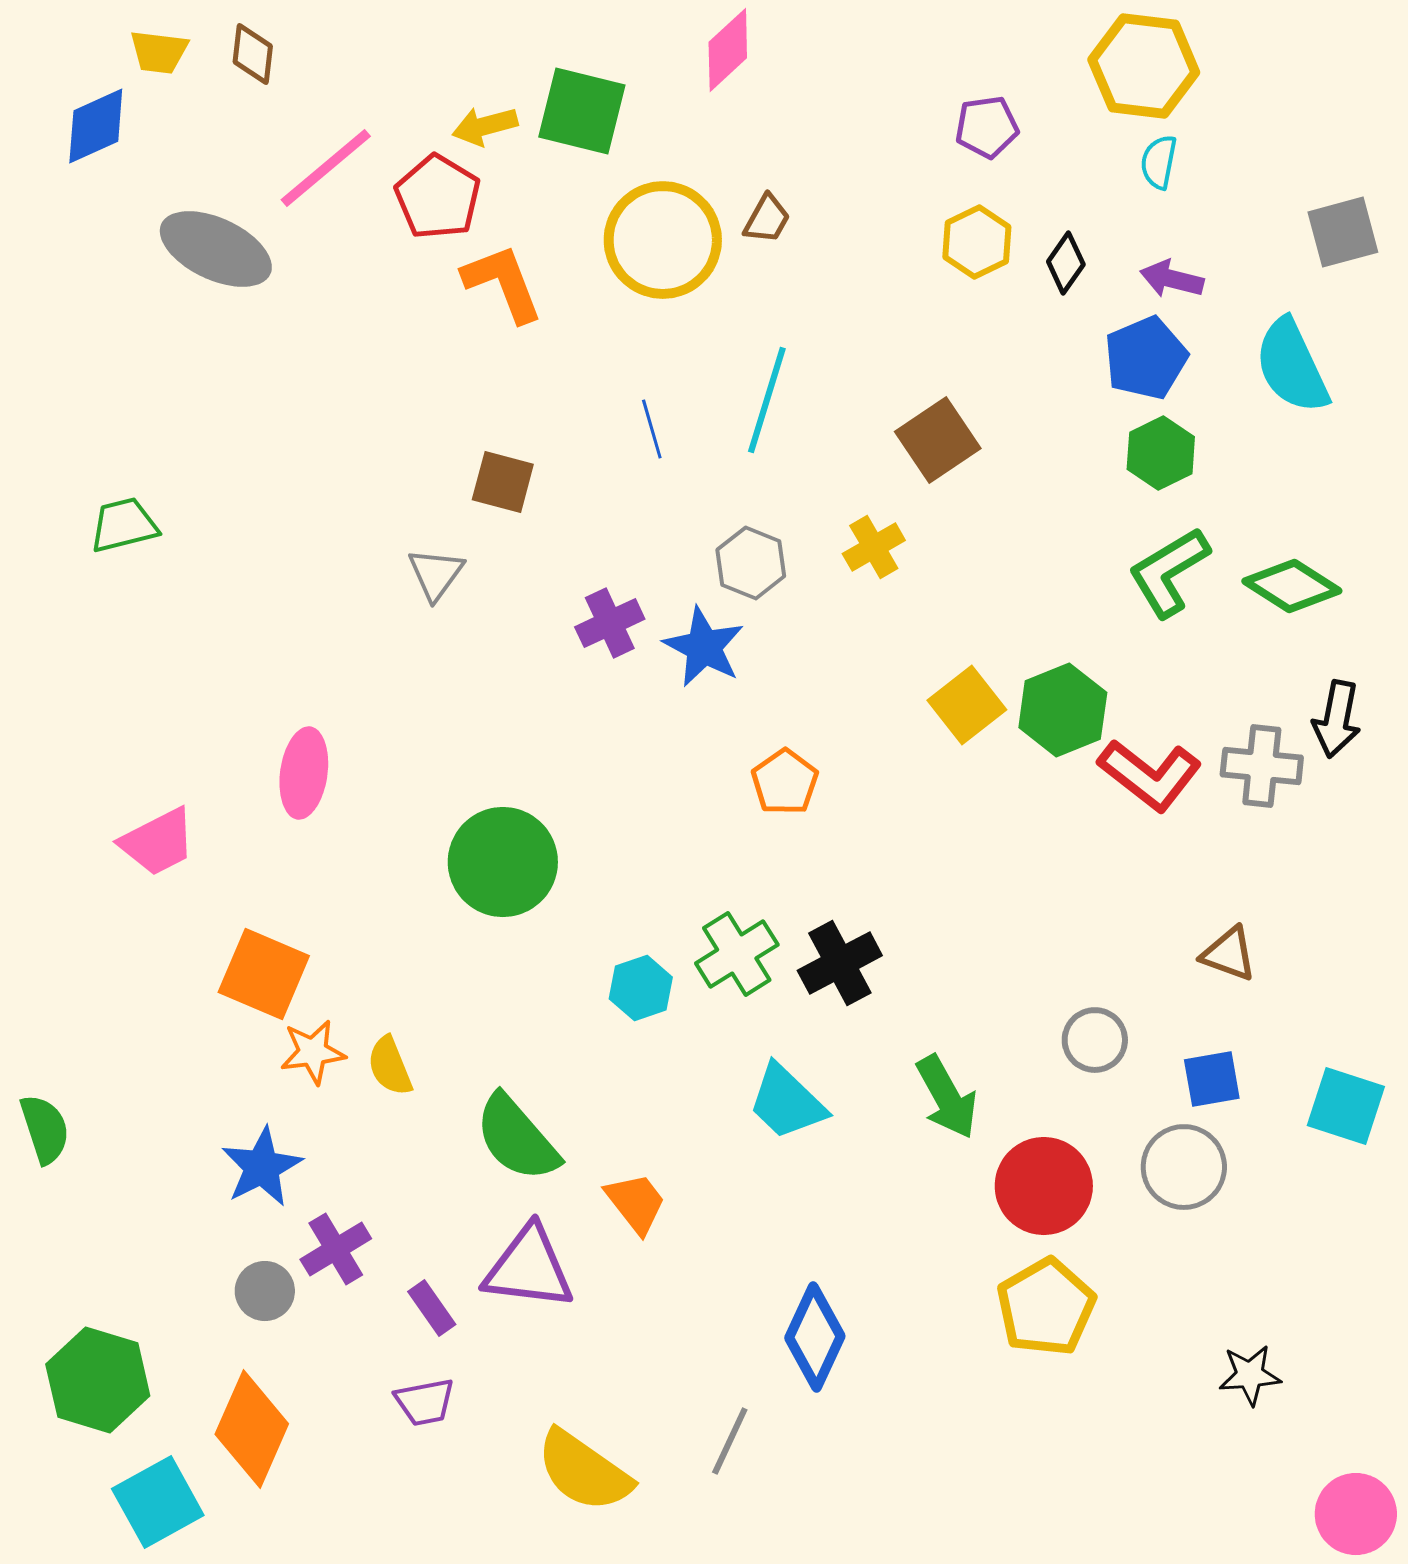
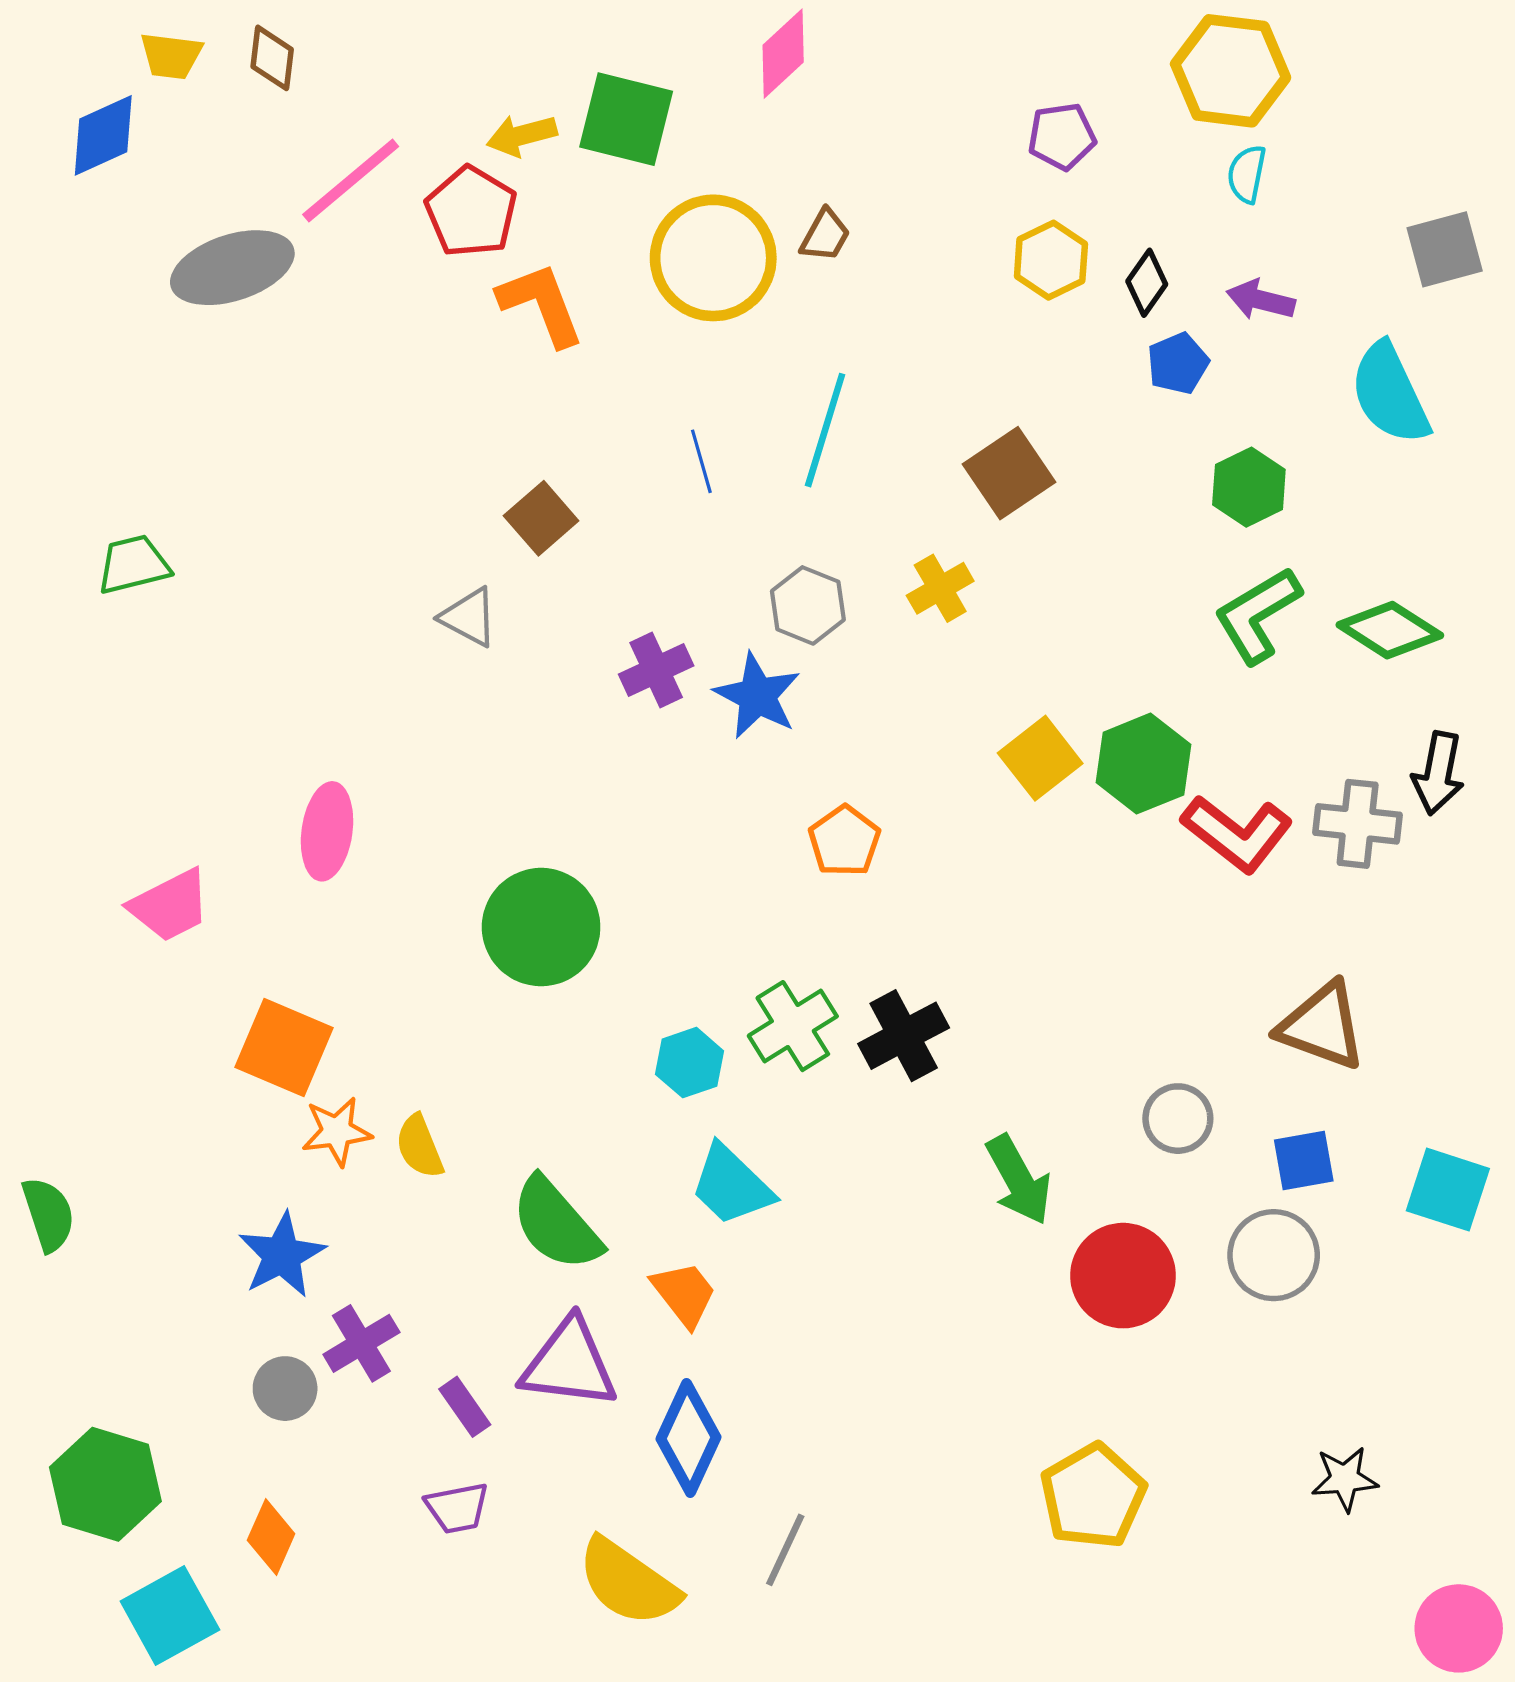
gray ellipse: (216, 249) -> (232, 268), turned -43
blue pentagon: (1146, 358) -> (1178, 363), moved, size x0.7
brown square: (503, 482) -> (541, 518), turned 34
gray triangle: (436, 574) -> (469, 617), turned -38
brown triangle: (1229, 954) -> (1322, 1026), size x1.5
cyan trapezoid: (787, 1102) -> (731, 1185), moved
yellow pentagon: (1046, 1307) -> (1093, 1496), moved
blue diamond: (815, 1337) -> (688, 1438), moved
orange diamond: (252, 1429) -> (271, 1537), size x0.6

